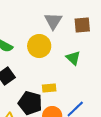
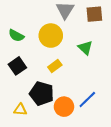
yellow rectangle: (49, 88) -> (55, 66), moved, turned -32

